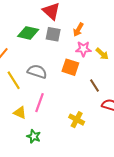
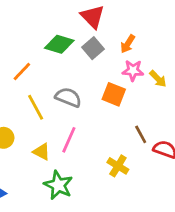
gray square: (53, 34) -> (93, 48), turned 35
brown line: (94, 85) -> (141, 134), moved
green star: (34, 136) -> (58, 185), size x1.5

